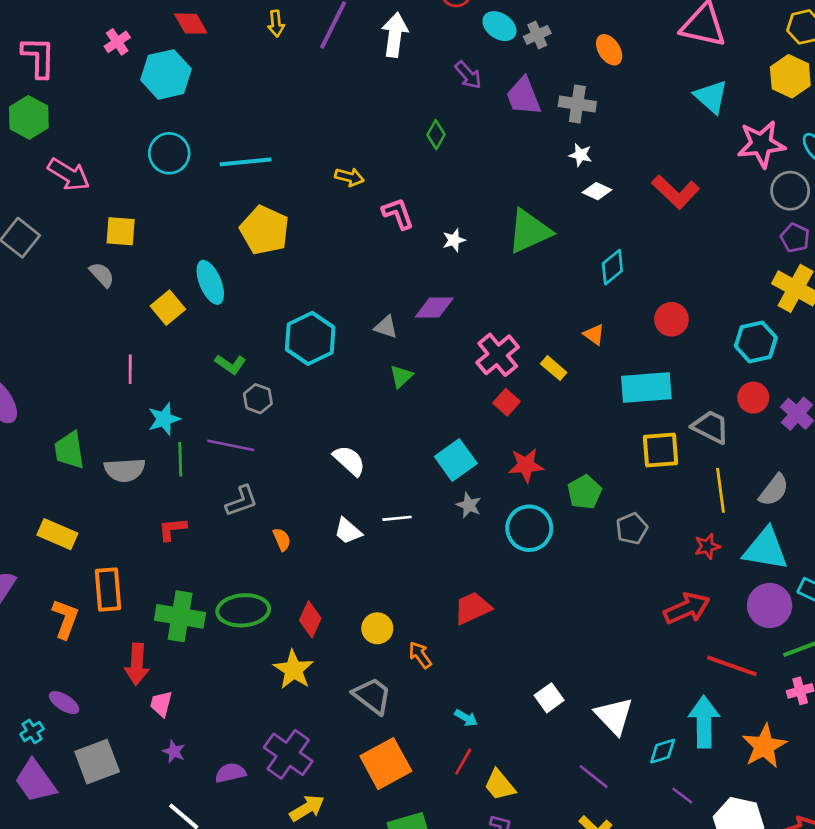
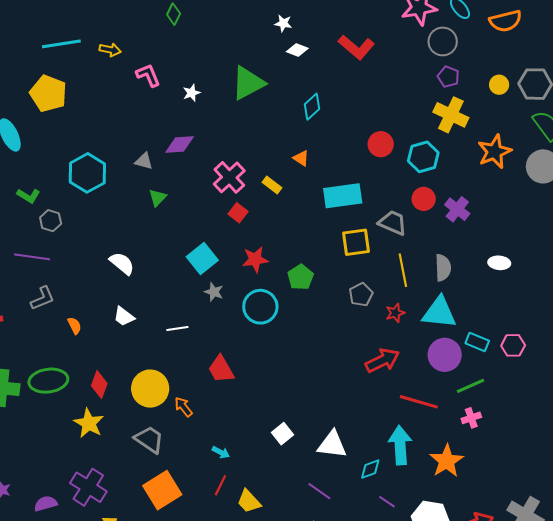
cyan line: (246, 162) -> (61, 44), moved
red circle: (671, 319) -> (381, 144), moved
gray semicircle: (774, 490) -> (443, 268), turned -36
white line: (397, 518) -> (177, 329), moved
gray pentagon: (632, 529) -> (361, 295), moved
red trapezoid: (472, 608) -> (221, 369), turned -92
yellow circle: (377, 628) -> (150, 389), size x1.6
white triangle: (614, 716) -> (332, 445), turned -36

